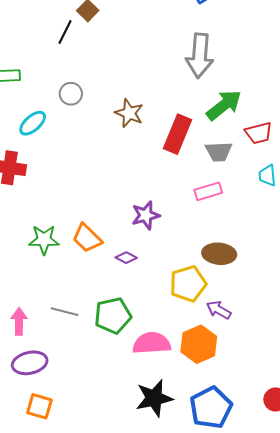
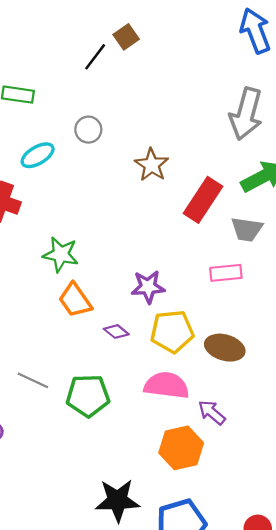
green star: (44, 240) -> (61, 254), moved
yellow pentagon: (188, 284) -> (172, 331), moved
pink semicircle: (152, 343) -> (167, 385), moved

